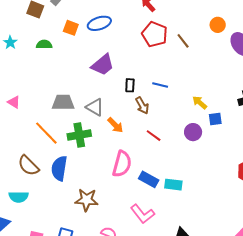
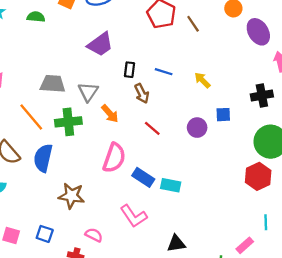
yellow arrow: (200, 103) -> (202, 80), moved
gray triangle: (95, 107) -> (88, 92), turned 30

